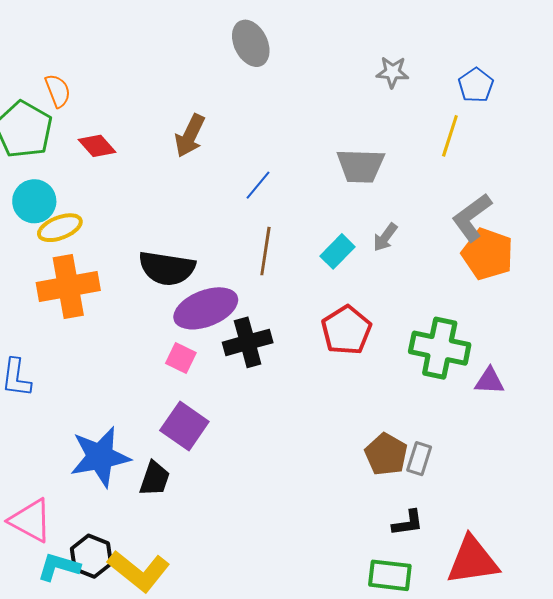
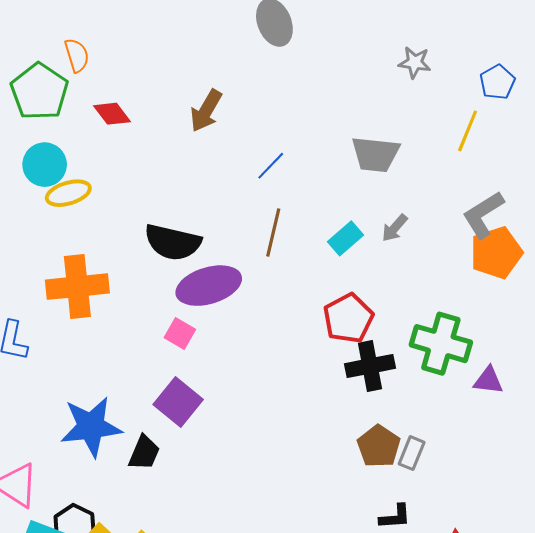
orange pentagon: (488, 254) -> (496, 253), turned 30
orange cross: (68, 287) -> (77, 287), moved
black cross: (248, 342) -> (370, 366), moved

